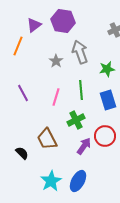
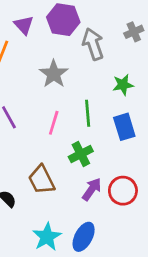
purple triangle: (34, 25) -> (24, 25), turned -35
gray arrow: (80, 52) -> (93, 44), moved
gray star: (56, 61) -> (54, 74), size x1.5
red circle: (105, 136) -> (123, 191), moved

